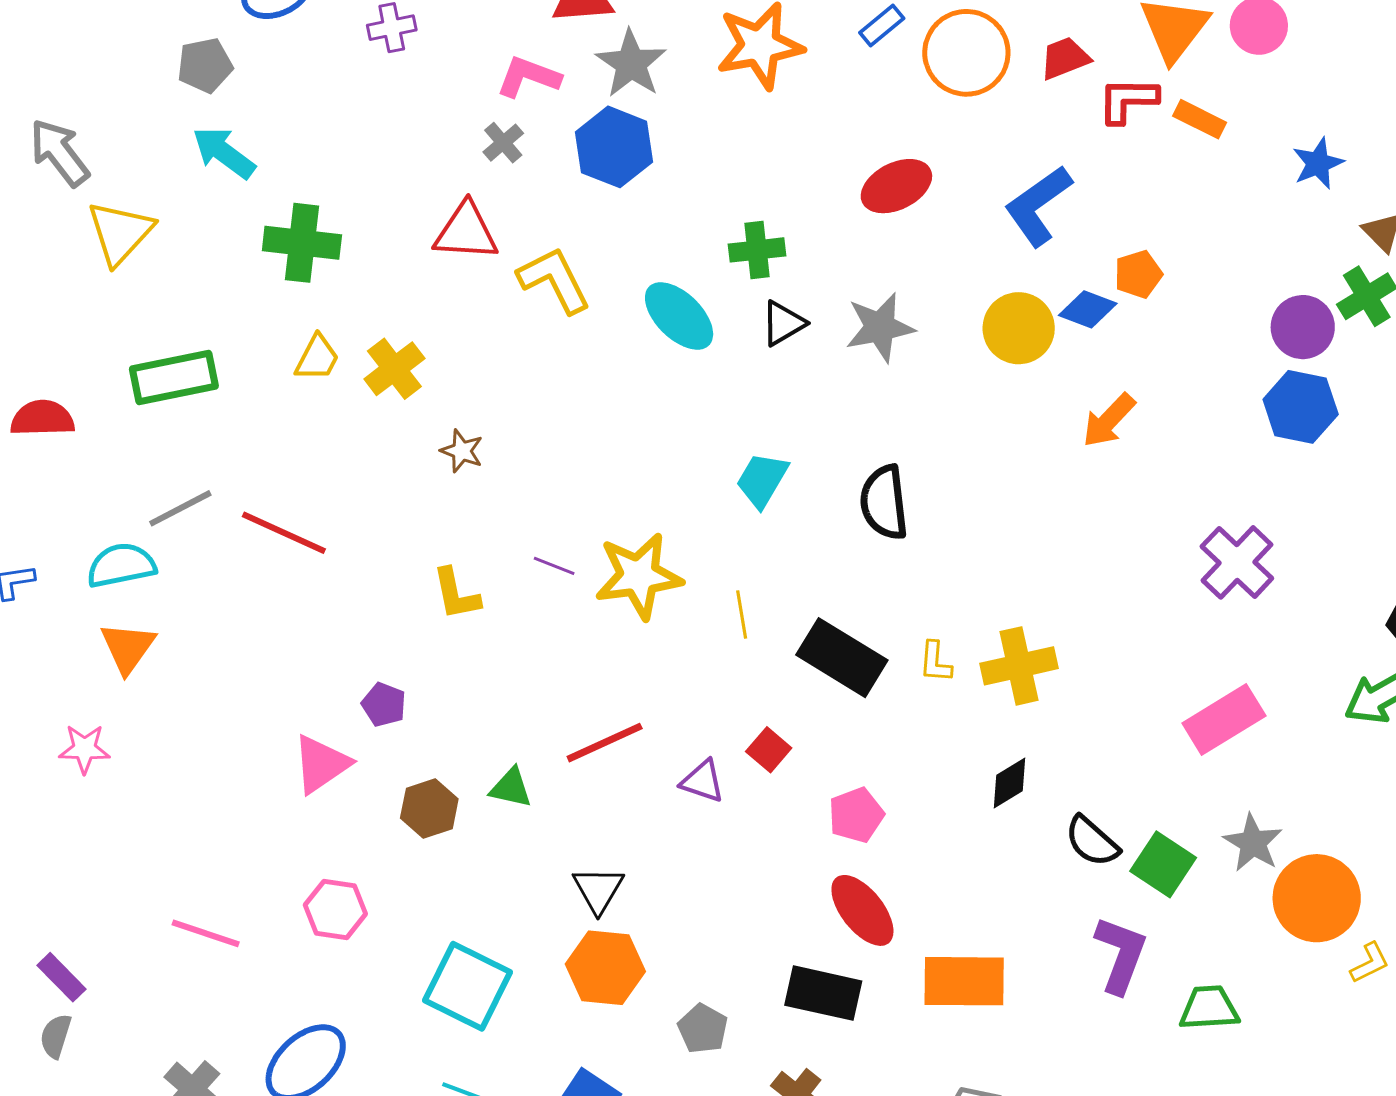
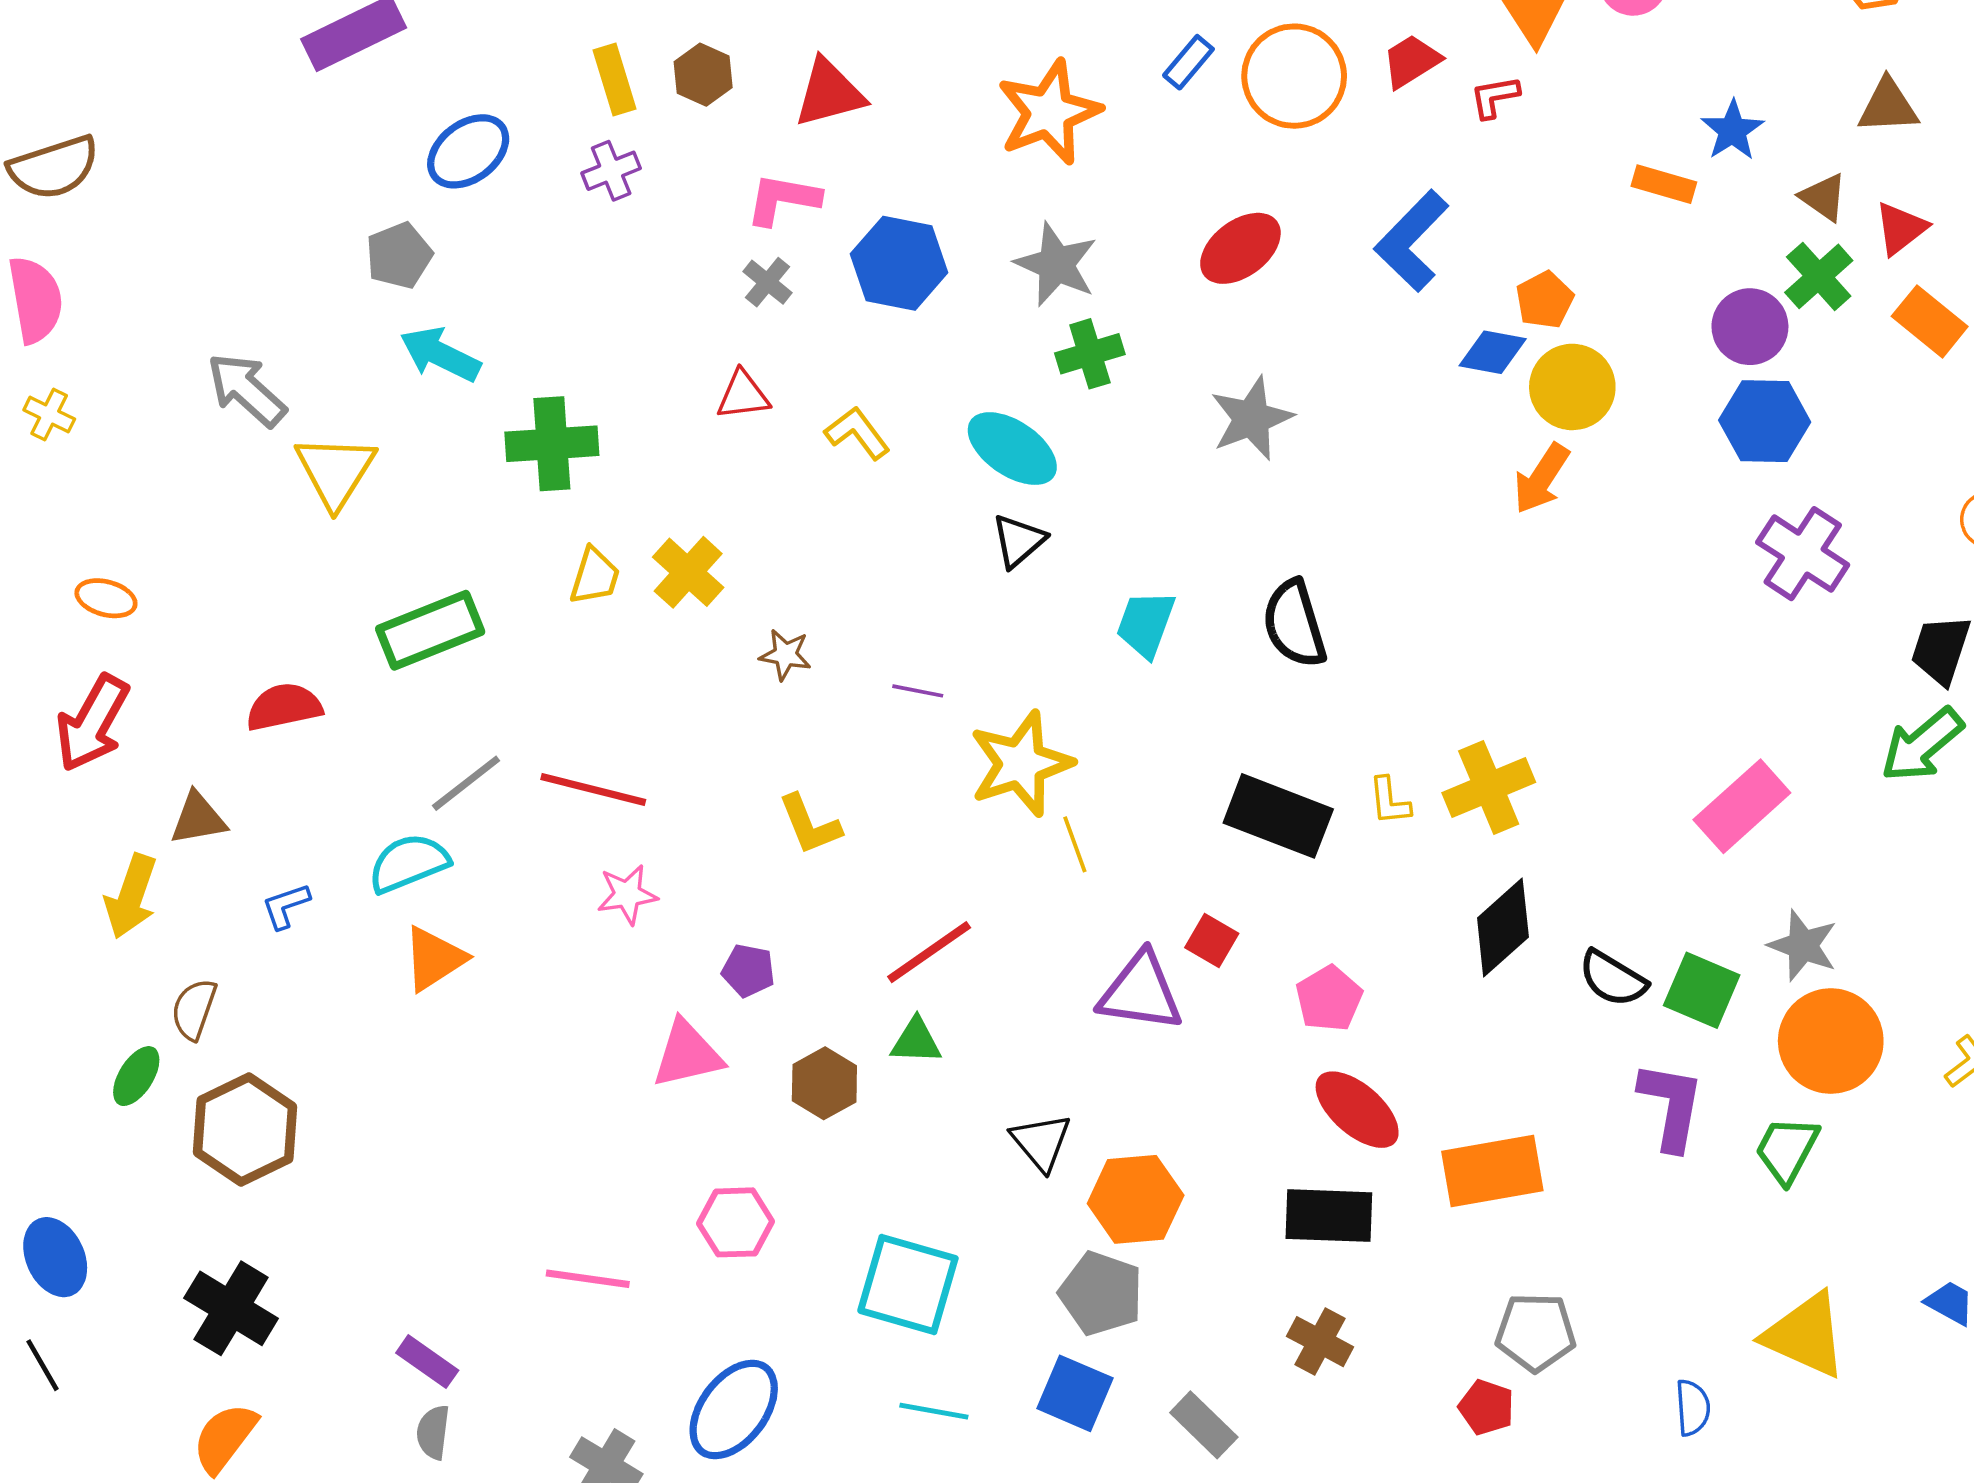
gray star: (631, 64) -> (1056, 264), moved
red L-shape: (1128, 100) -> (1495, 97), size x0.7
orange rectangle: (1200, 119) -> (1664, 184), moved
red triangle: (466, 232) -> (743, 395), size x0.7
yellow L-shape: (554, 280) -> (857, 433), size x0.7
black triangle: (783, 323) -> (1019, 541), moved
yellow circle: (1019, 328) -> (1572, 387), moved
purple cross: (1237, 562) -> (1803, 554), moved
purple line: (554, 566) -> (918, 691), moved
yellow line: (742, 614) -> (1075, 844), moved
orange triangle: (128, 648) -> (434, 959), turned 32
red line: (605, 743) -> (929, 952), moved
pink star: (84, 749) -> (627, 895), moved
pink triangle: (321, 764) -> (687, 1054), turned 32
purple triangle: (703, 781) -> (1141, 992), size x1.6
black diamond: (1009, 783) -> (1503, 928), size x1.5
orange circle: (1317, 898) -> (1831, 1041), moved
orange hexagon: (605, 968) -> (1136, 1199), moved
green trapezoid: (1209, 1008) -> (1787, 1150), turned -48
gray pentagon: (703, 1029) -> (1101, 1293), moved, size x1.4

